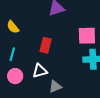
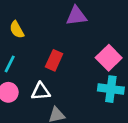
pink square: (87, 36) -> (109, 58), turned 36

